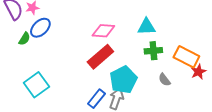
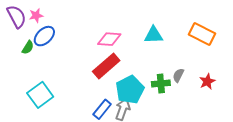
green cross: (153, 51) -> (161, 84), moved
orange rectangle: (186, 57) -> (202, 34), moved
gray semicircle: (164, 80) -> (178, 75), moved, turned 64

